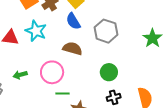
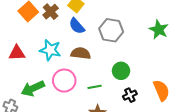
cyan star: (36, 31) -> (50, 50), moved
green arrow: (20, 75) -> (33, 88), size x1.6
green line: (63, 93) -> (95, 87), moved

